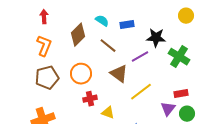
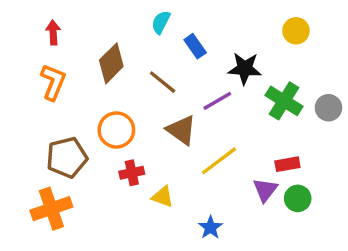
cyan semicircle: (102, 21) -> (161, 22), moved, turned -96
blue rectangle: (127, 25) -> (195, 46), turned 64
brown pentagon: (47, 78) -> (67, 157), moved

